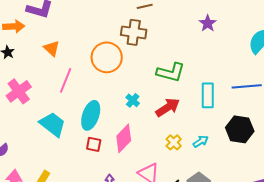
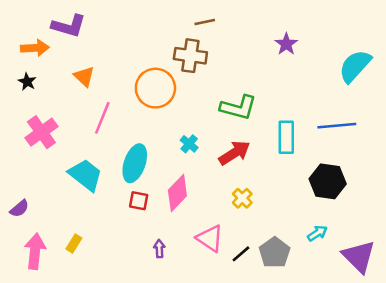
cyan arrow: (201, 141) -> (317, 233), moved

